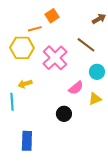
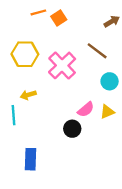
orange line: (35, 29) -> (38, 12), moved
pink semicircle: (76, 88) -> (86, 110), moved

